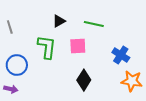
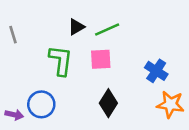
green line: (94, 24) -> (107, 29), moved, turned -36
blue circle: (17, 65) -> (41, 104), moved

